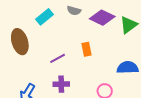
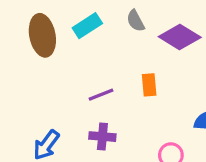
gray semicircle: (74, 11) -> (136, 21), turned 40
brown ellipse: (20, 42) -> (42, 35), moved

